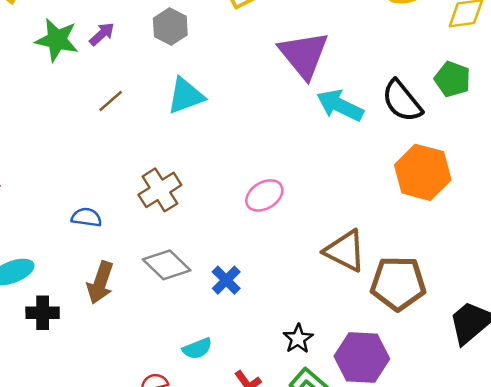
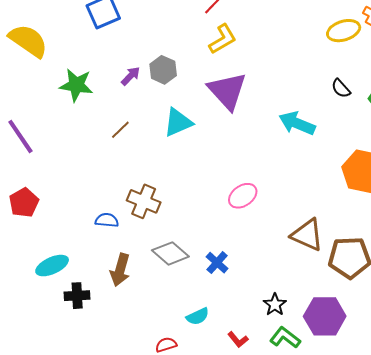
purple arrow: (102, 34) -> (131, 76), moved
purple triangle: (304, 55) -> (227, 91), moved
black semicircle: (402, 101) -> (341, 88), moved, size x0.6
brown cross: (160, 190) -> (144, 201), moved, turned -32

